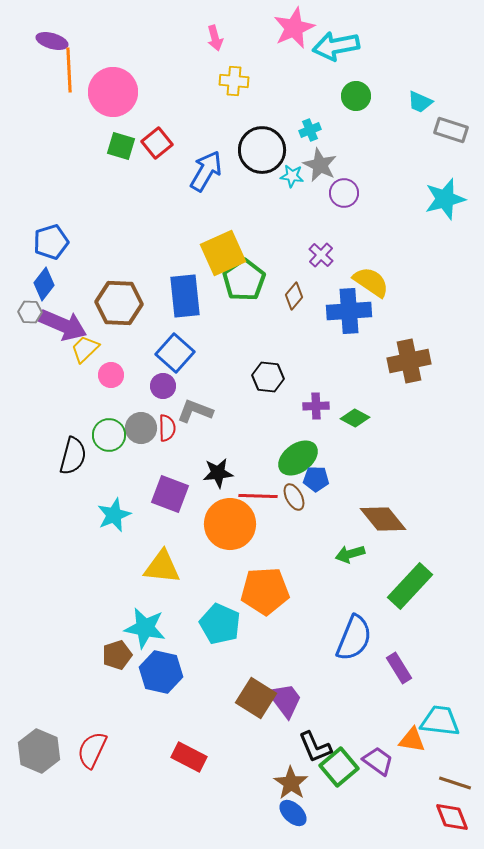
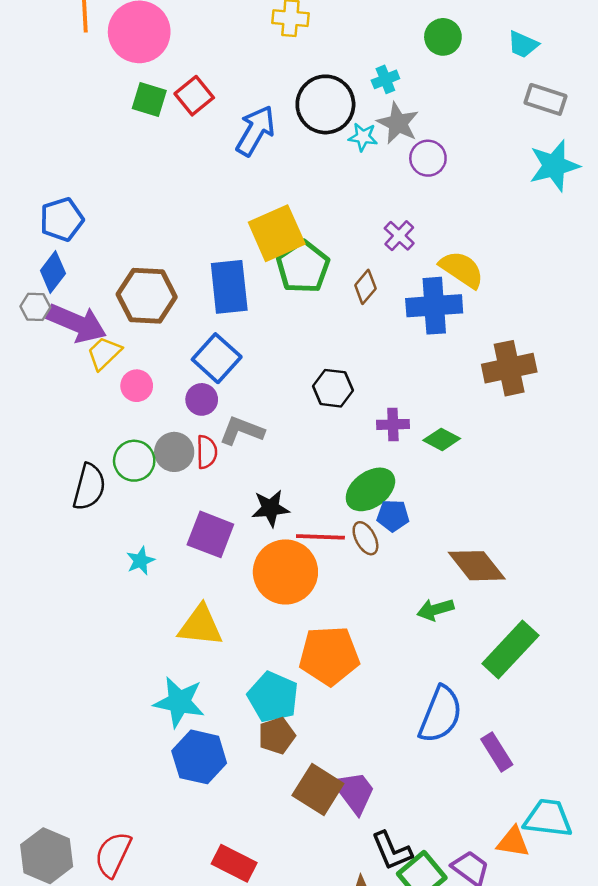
gray rectangle: (451, 130) -> (545, 99), moved
cyan star: (114, 515) -> (140, 561), size x0.7
brown pentagon: (117, 655) -> (277, 736), moved

